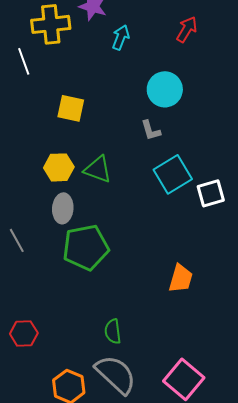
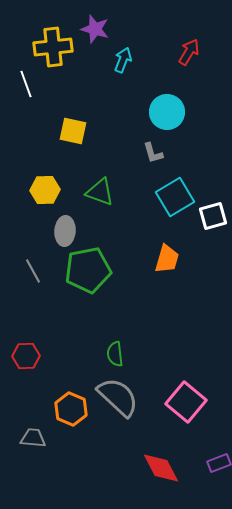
yellow hexagon: (59, 167) -> (45, 190), moved
gray line: (17, 240) -> (33, 271), moved
orange trapezoid: (181, 278) -> (167, 259), moved

